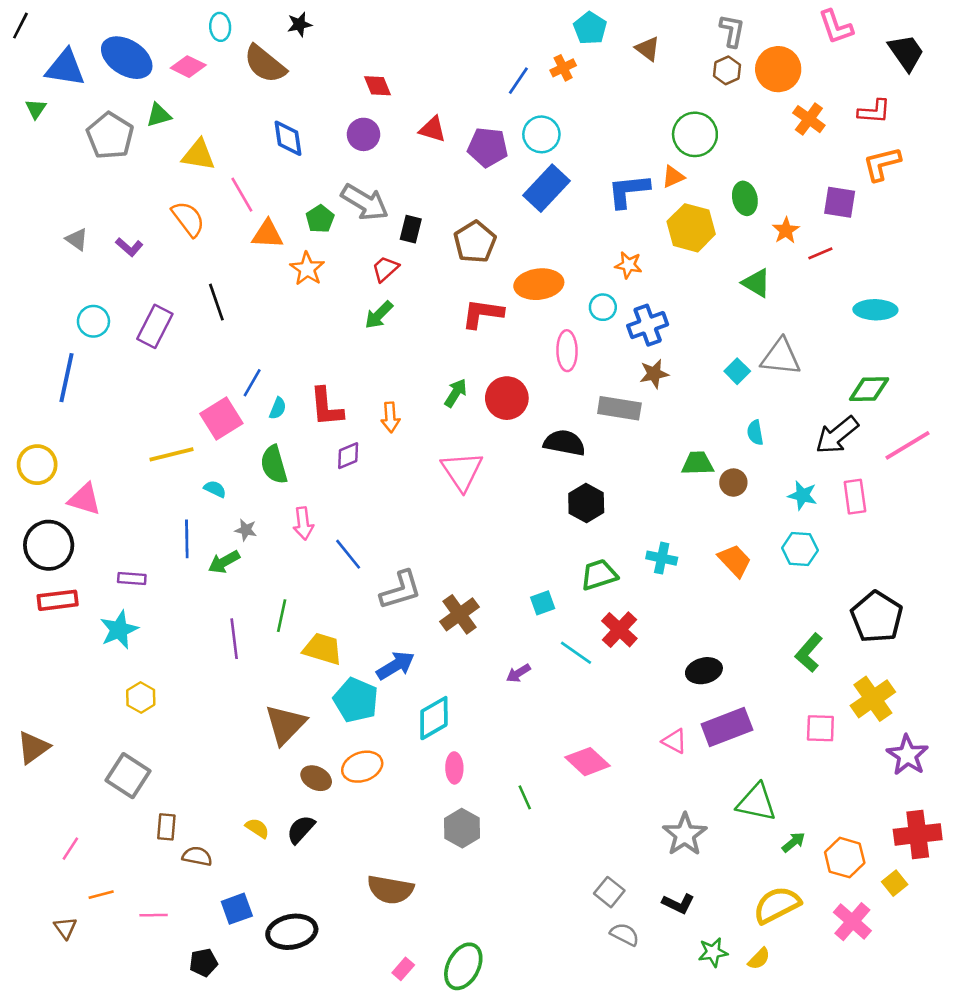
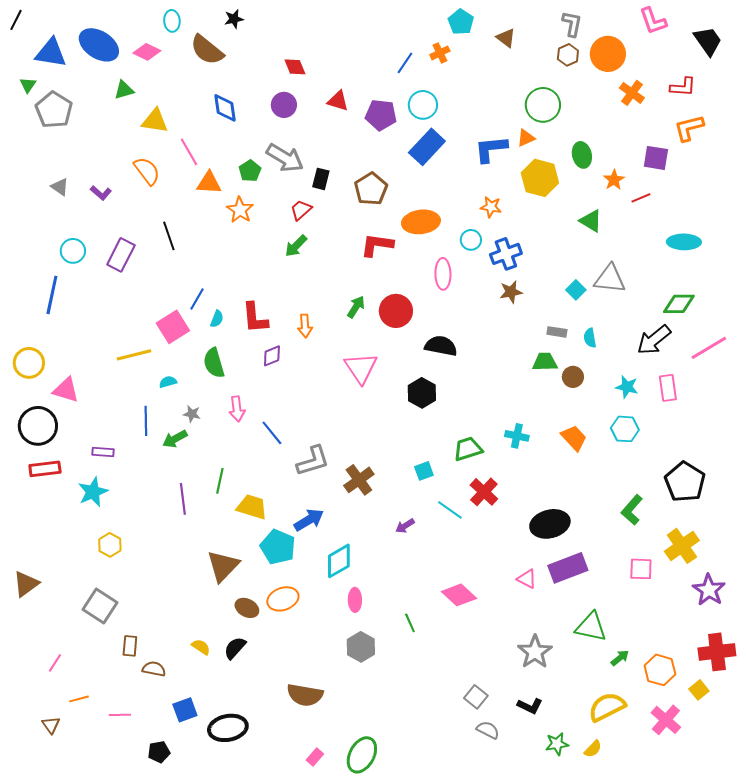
gray pentagon: (110, 136) -> (54, 110), moved
gray rectangle: (619, 408) -> (557, 332), moved, size x0.6
cyan semicircle: (215, 489) -> (168, 382), turned -42
black hexagon: (586, 503) -> (422, 393), moved
black ellipse: (704, 671) -> (550, 524), size x1.4

